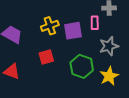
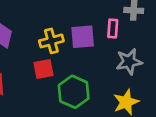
yellow cross: (50, 26) -> (51, 41), moved
green hexagon: (82, 66) -> (74, 92), moved

